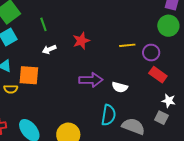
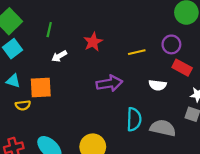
green line: (43, 24) -> (49, 30), turned 40
yellow line: (127, 45) -> (137, 52), moved
white semicircle: (120, 87) -> (158, 85), moved

